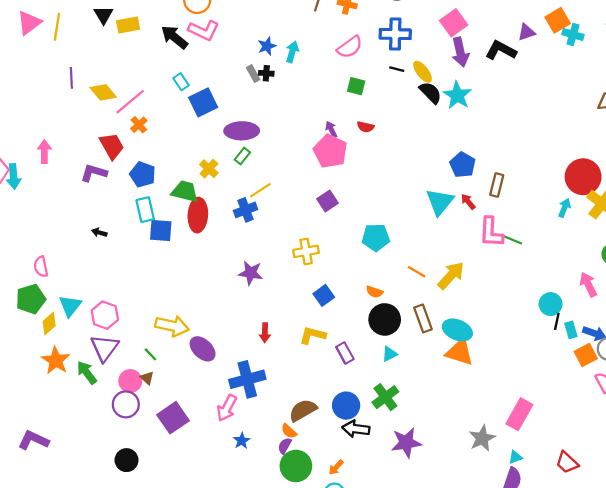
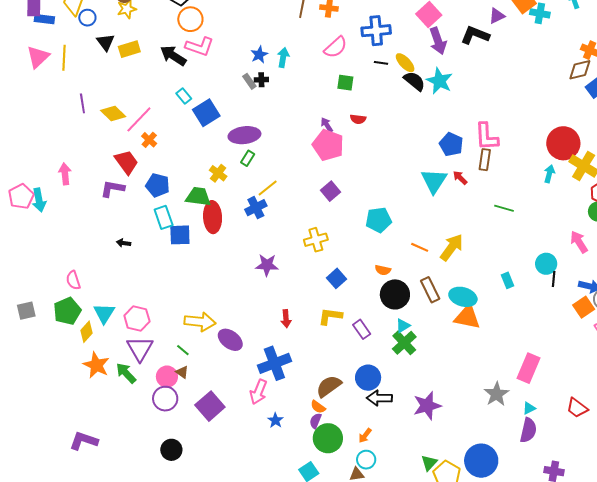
pink L-shape: (491, 232) -> (487, 137), moved
cyan rectangle: (571, 330) -> (508, 280), moved
green cross: (385, 397) -> (404, 343), moved

